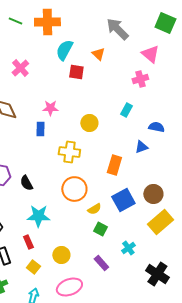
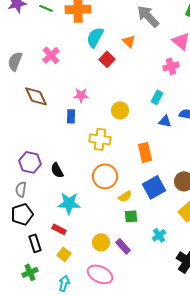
red square: (76, 72) -> (107, 59), turned 35
blue triangle: (141, 147) -> (165, 121), moved, turned 32
orange rectangle: (114, 165) -> (145, 152), turned -30
green square: (100, 229) -> (131, 216), turned -32
red rectangle: (28, 242) -> (59, 229), turned -40
yellow circle: (61, 255) -> (101, 242), moved
purple rectangle: (101, 263) -> (123, 246), moved
pink ellipse: (69, 287) -> (100, 274), turned 45

